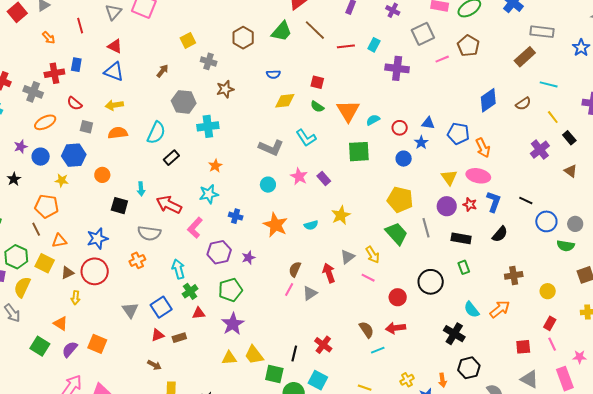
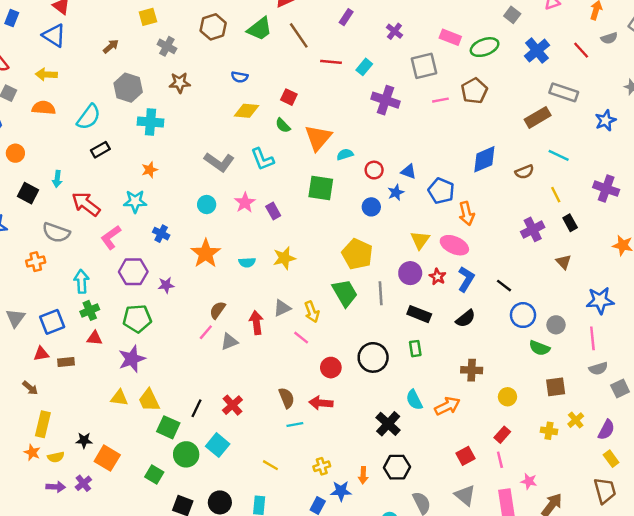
red square: (523, 347) -> (465, 456), turned -35

